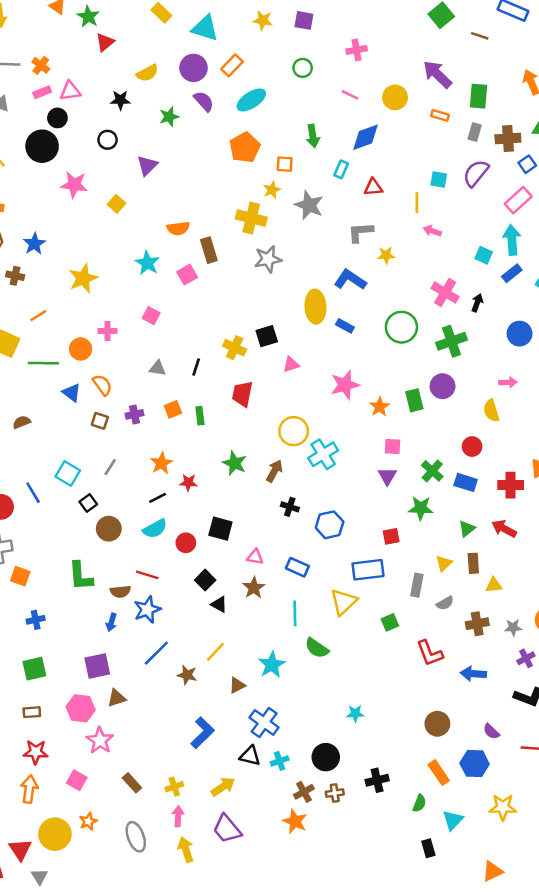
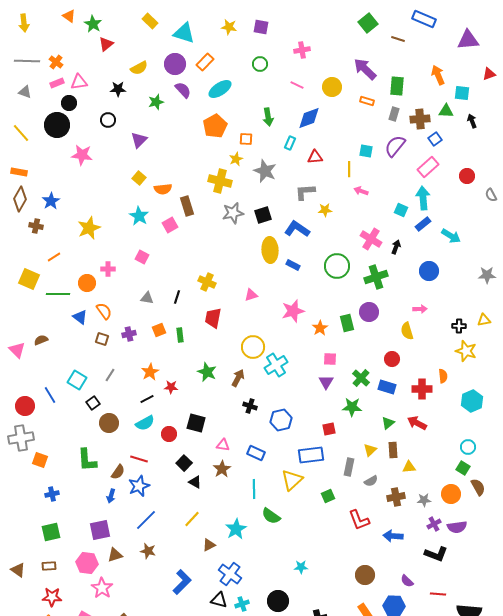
yellow square: (117, 204) -> (139, 178), moved
black square: (267, 336) -> (263, 215), moved
brown semicircle: (120, 592) -> (118, 472), turned -49
brown star: (187, 675) -> (148, 551), moved

